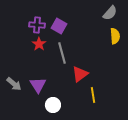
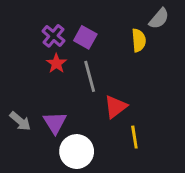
purple cross: (37, 25) -> (53, 36), turned 35
yellow semicircle: (115, 36) -> (139, 40), moved
white circle: (53, 105) -> (77, 152), size x1.5

